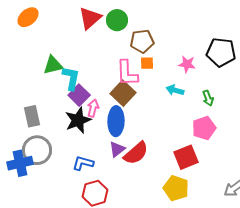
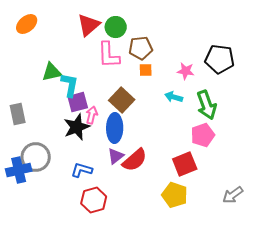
pink L-shape: (127, 73) -> (109, 55), moved
purple square: (79, 95) -> (78, 102), turned 30
green arrow: (208, 98) -> (207, 105), size x1.8
gray rectangle: (32, 116) -> (18, 114), moved

